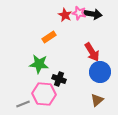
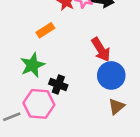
green star: (39, 64) -> (32, 65), turned -30
brown triangle: (97, 100) -> (116, 106), moved

